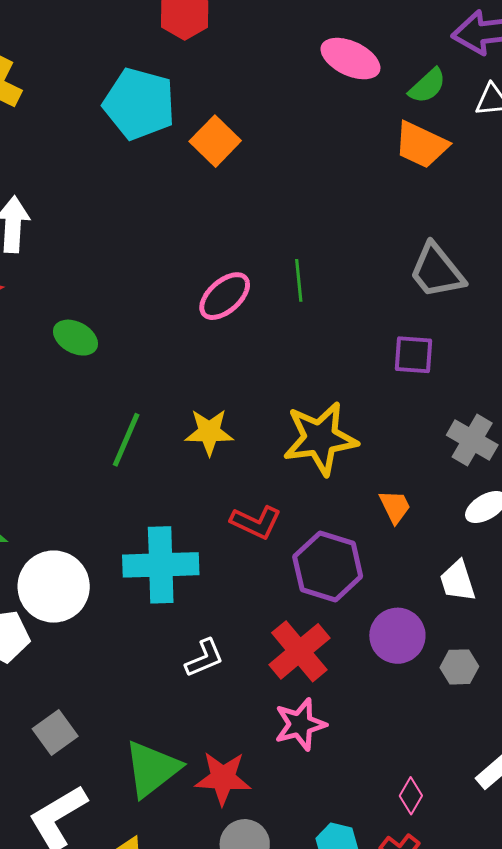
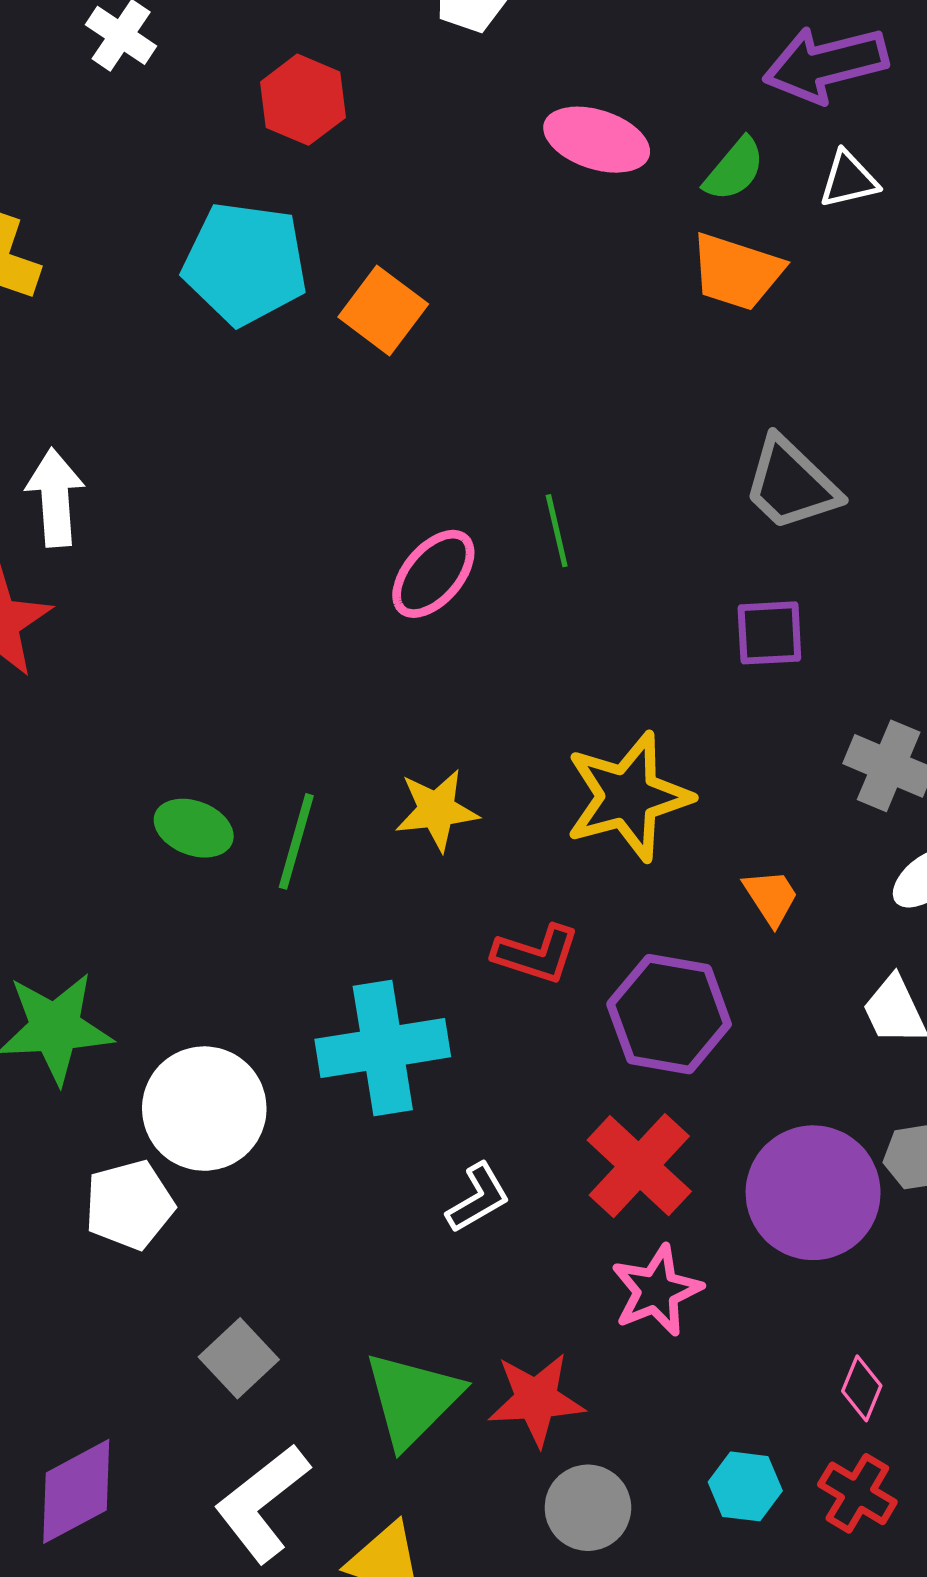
green ellipse: (76, 338) -> (194, 828), moved
purple circle: (397, 636) -> (813, 1193), moved, size x1.4

